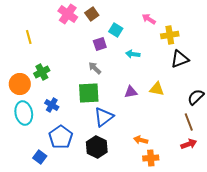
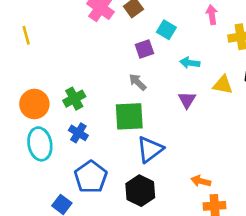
pink arrow: (149, 19) -> (212, 15), turned 48
yellow line: (29, 37) -> (26, 35), moved
green cross: (42, 72) -> (74, 99), moved
yellow triangle: (157, 89) -> (223, 85), moved
purple triangle: (131, 92) -> (187, 100), moved, turned -48

